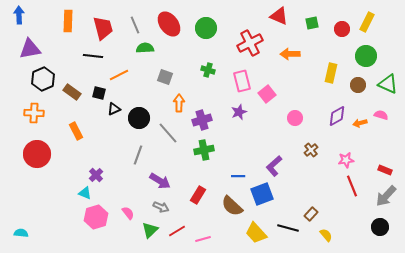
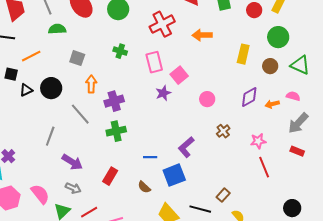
purple star: (239, 112) -> (163, 93), moved
black circle: (139, 118) -> (51, 88), moved
gray arrow: (386, 196) -> (298, 123), moved
brown semicircle: (232, 206) -> (144, 187), size x0.6
pink semicircle: (128, 213) -> (40, 194), size x1.5

